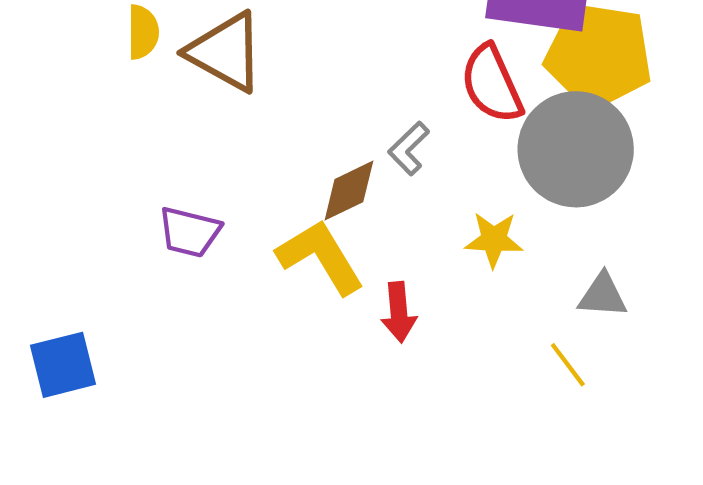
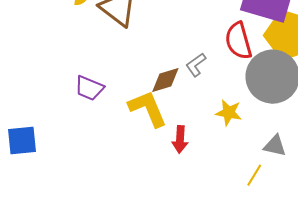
yellow line: (568, 365) -> (254, 175), turned 60

